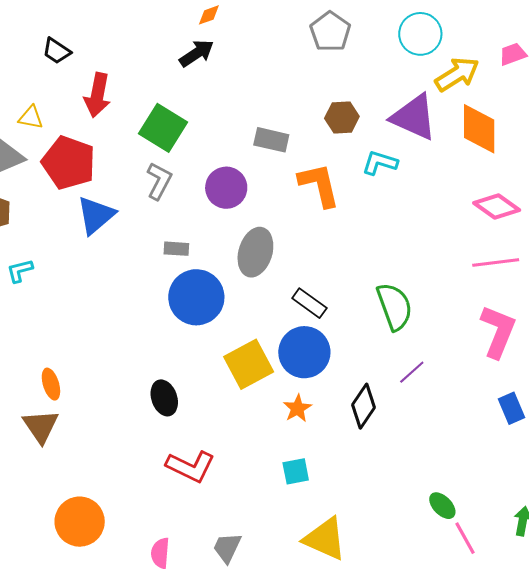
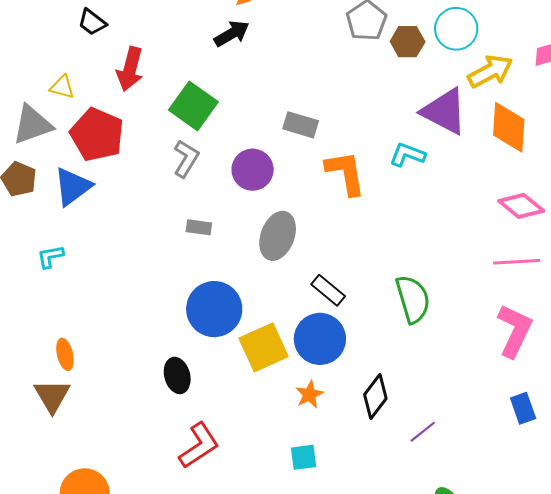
brown hexagon: (342, 117) -> (408, 42), moved
blue triangle: (96, 215) -> (73, 187), moved
cyan L-shape: (20, 271) -> (50, 257), moved
blue circle: (196, 297) -> (214, 309), moved
purple line: (412, 372) -> (423, 432), moved
red L-shape: (191, 466) -> (199, 446), turned -63

